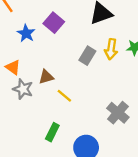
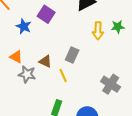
gray rectangle: (87, 56) -> (72, 55), moved
brown triangle: (46, 77) -> (45, 61), turned 48
yellow line: (64, 96) -> (63, 75), turned 32

